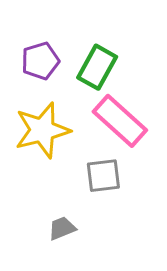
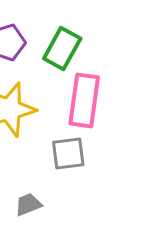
pink rectangle: (120, 121) -> (84, 100), turned 56

